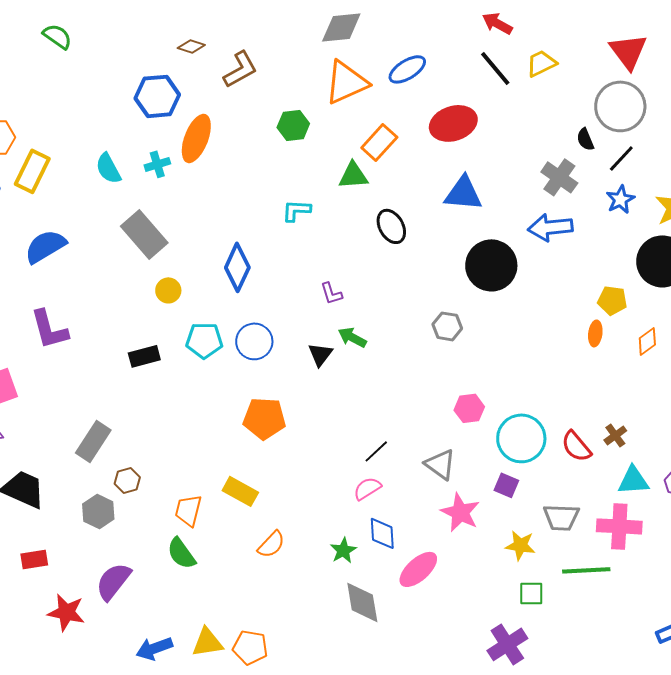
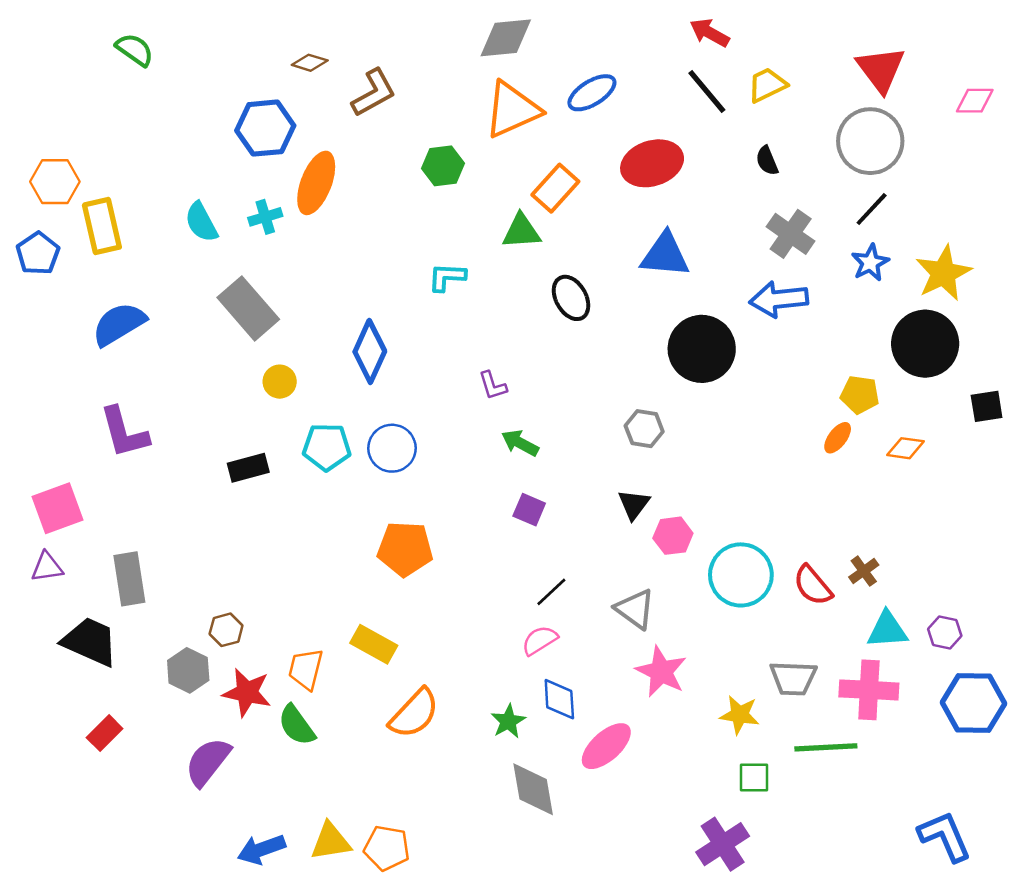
black semicircle: (585, 139) -> (767, 161), moved
yellow rectangle: (32, 171) -> (102, 226), turned -39
orange ellipse: (595, 333) -> (838, 438), turned 30
orange diamond: (647, 341) -> (906, 448), turned 44
black triangle: (320, 354) -> (634, 504), moved
gray rectangle: (93, 441) -> (129, 579), moved, turned -42
purple square: (506, 485) -> (529, 510), moved
orange semicircle: (271, 544) -> (414, 713), size x1.4
red rectangle: (34, 559) -> (105, 733), turned -36
red star: (66, 612) -> (247, 693), moved

